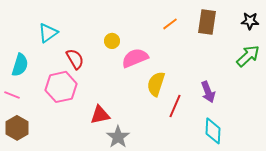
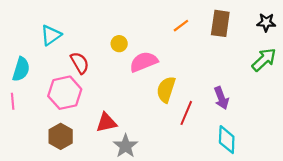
pink line: (12, 95) -> (13, 101), turned 63
brown hexagon: (17, 128) -> (61, 136), moved

